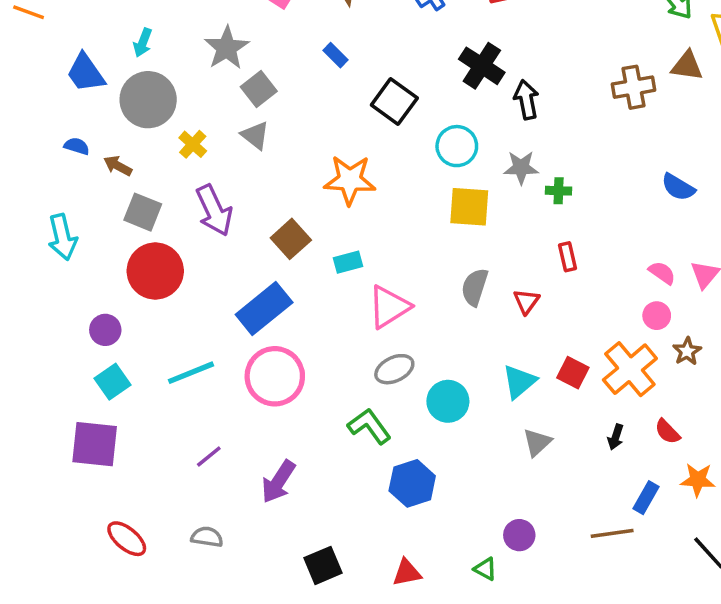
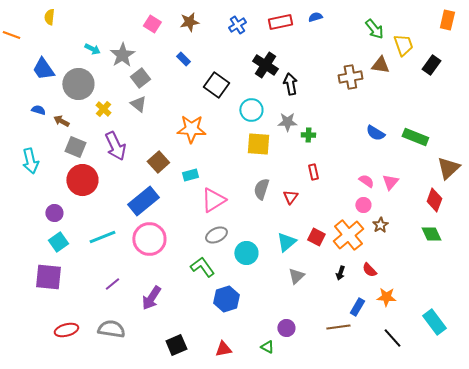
cyan arrow: (143, 43) -> (92, 49), moved, turned -84
gray semicircle: (207, 537) -> (111, 329), size x1.5
red ellipse: (127, 539) -> (66, 330), turned -55

